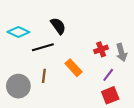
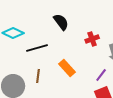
black semicircle: (58, 26) -> (61, 22), moved
red cross: (101, 49) -> (92, 39), moved

